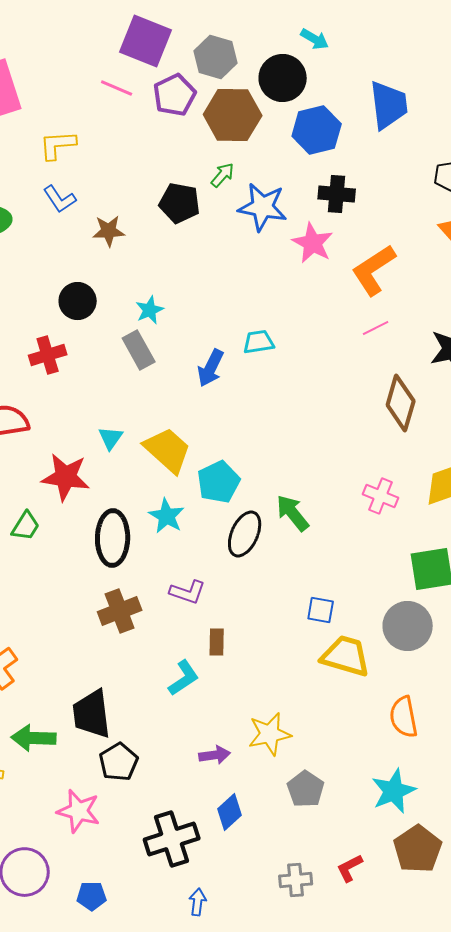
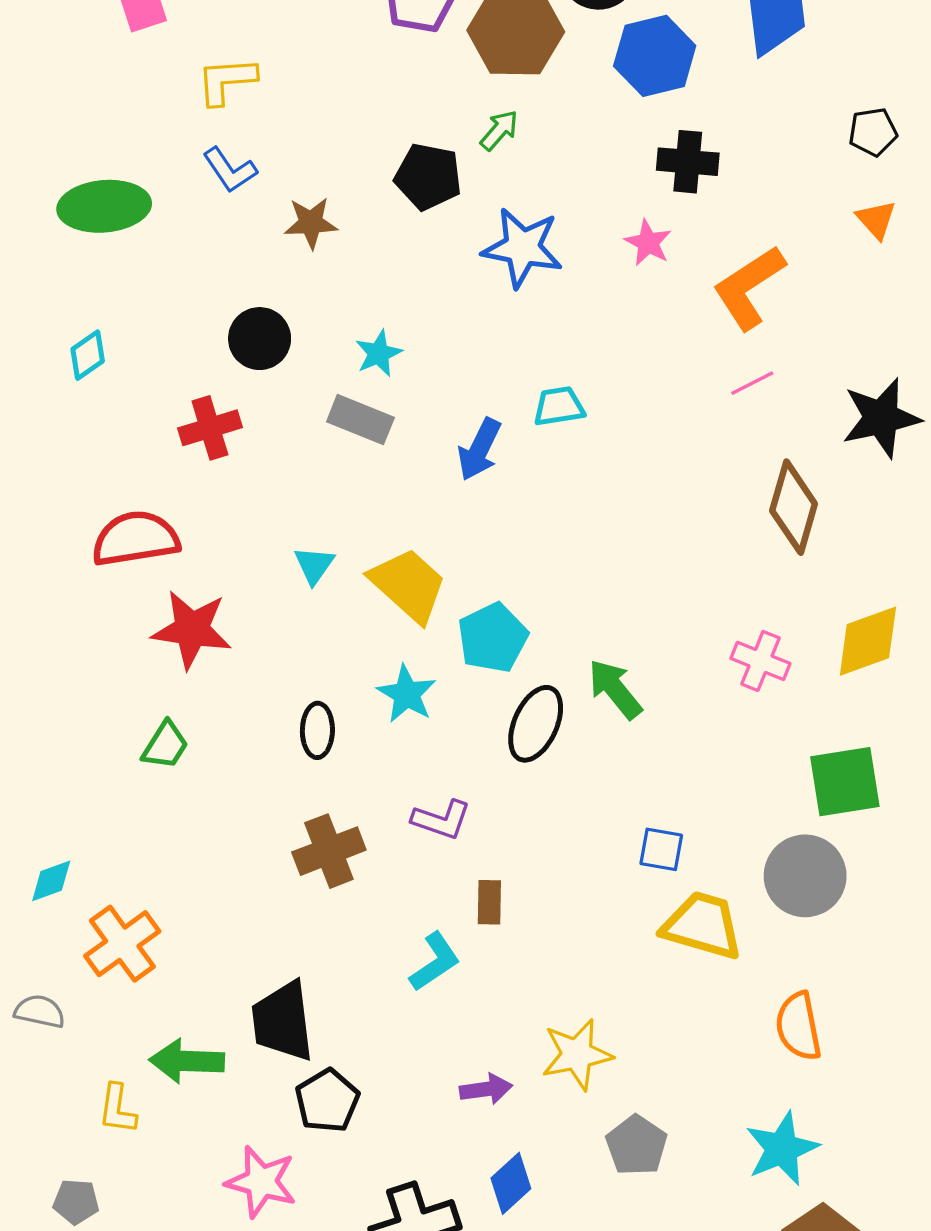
blue star: (263, 207) -> (522, 248), moved
pink star: (313, 243) -> (648, 243), size x0.7
gray rectangle: (139, 350) -> (360, 420), turned -39
red star: (66, 477) -> (192, 630), moved
green trapezoid: (26, 526) -> (165, 745), moved
black ellipse: (113, 538) -> (317, 730), size x0.6

